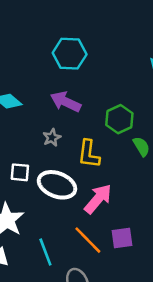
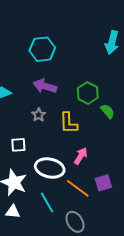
white ellipse: (57, 185) -> (50, 168), moved
pink arrow: (98, 199) -> (81, 156), size x0.7

